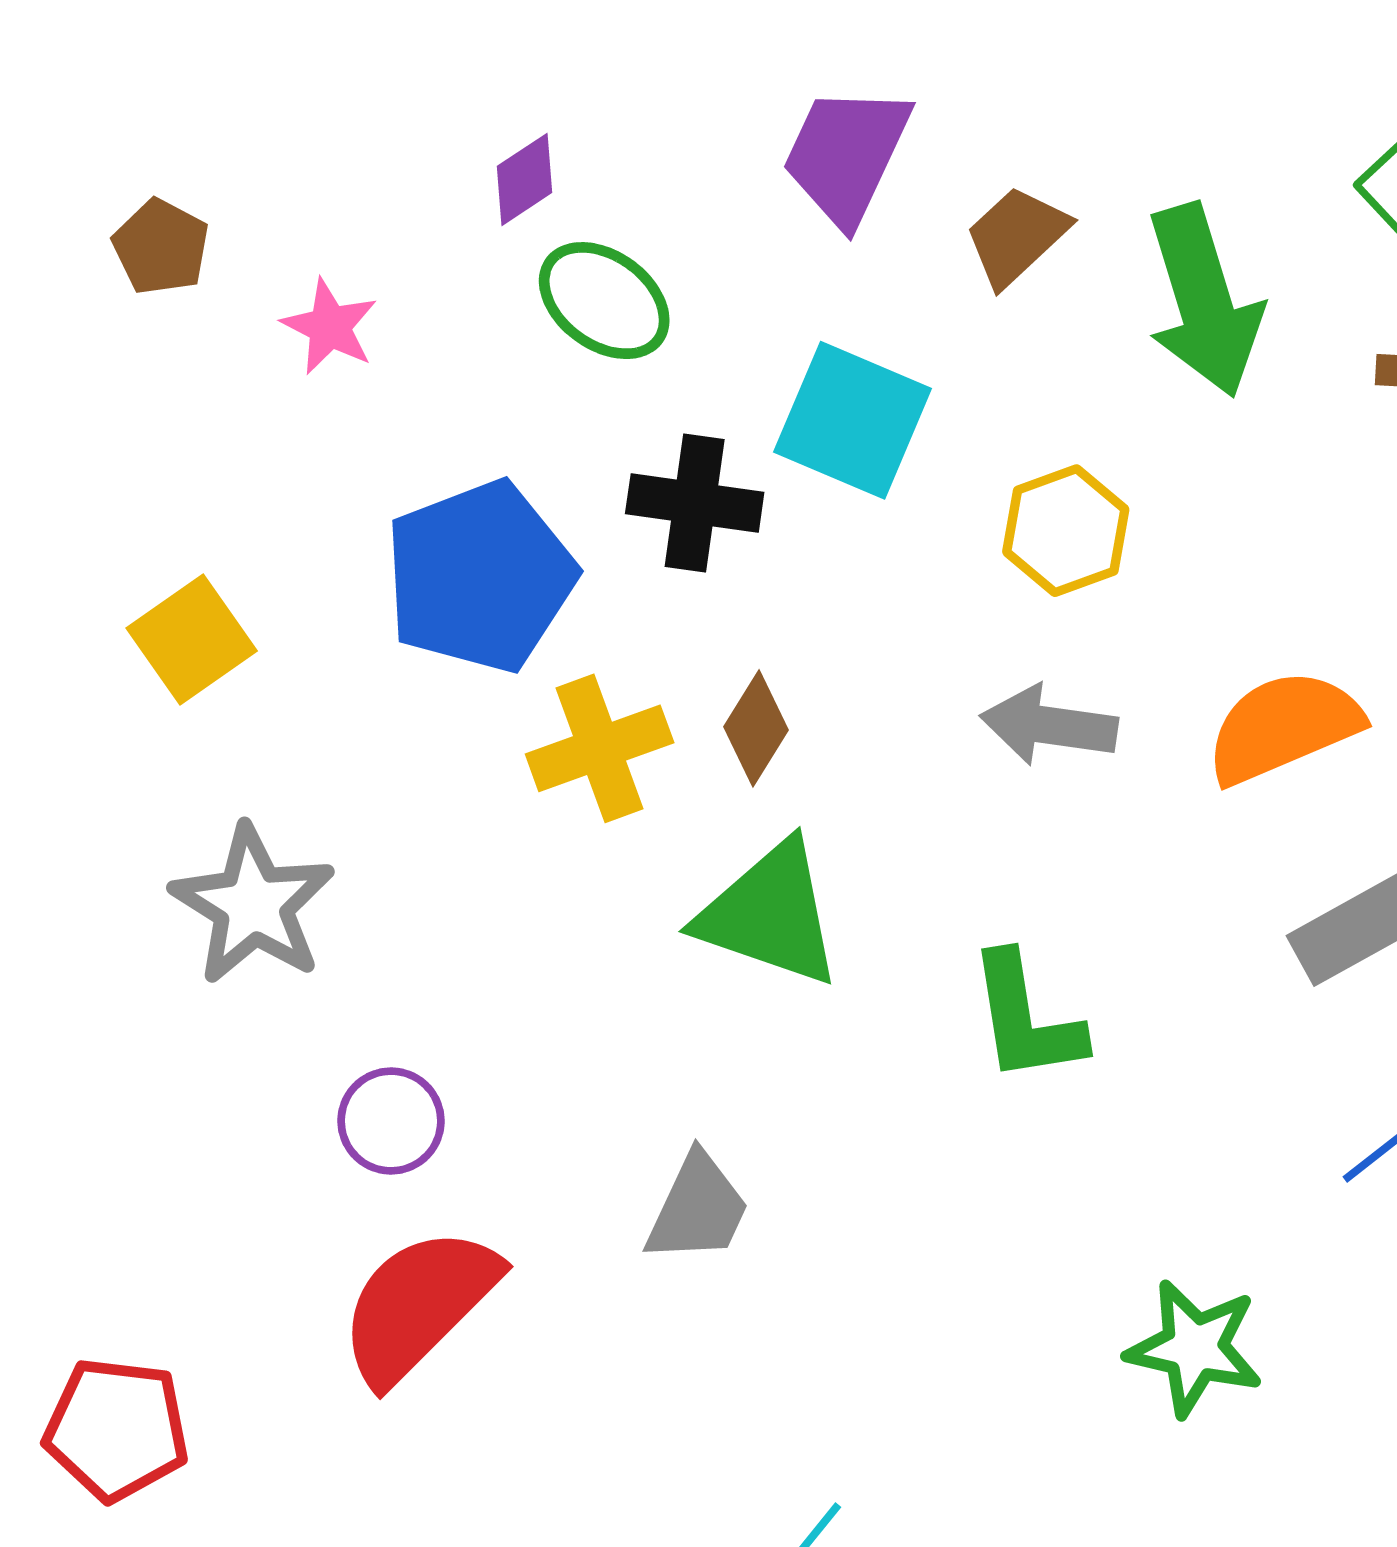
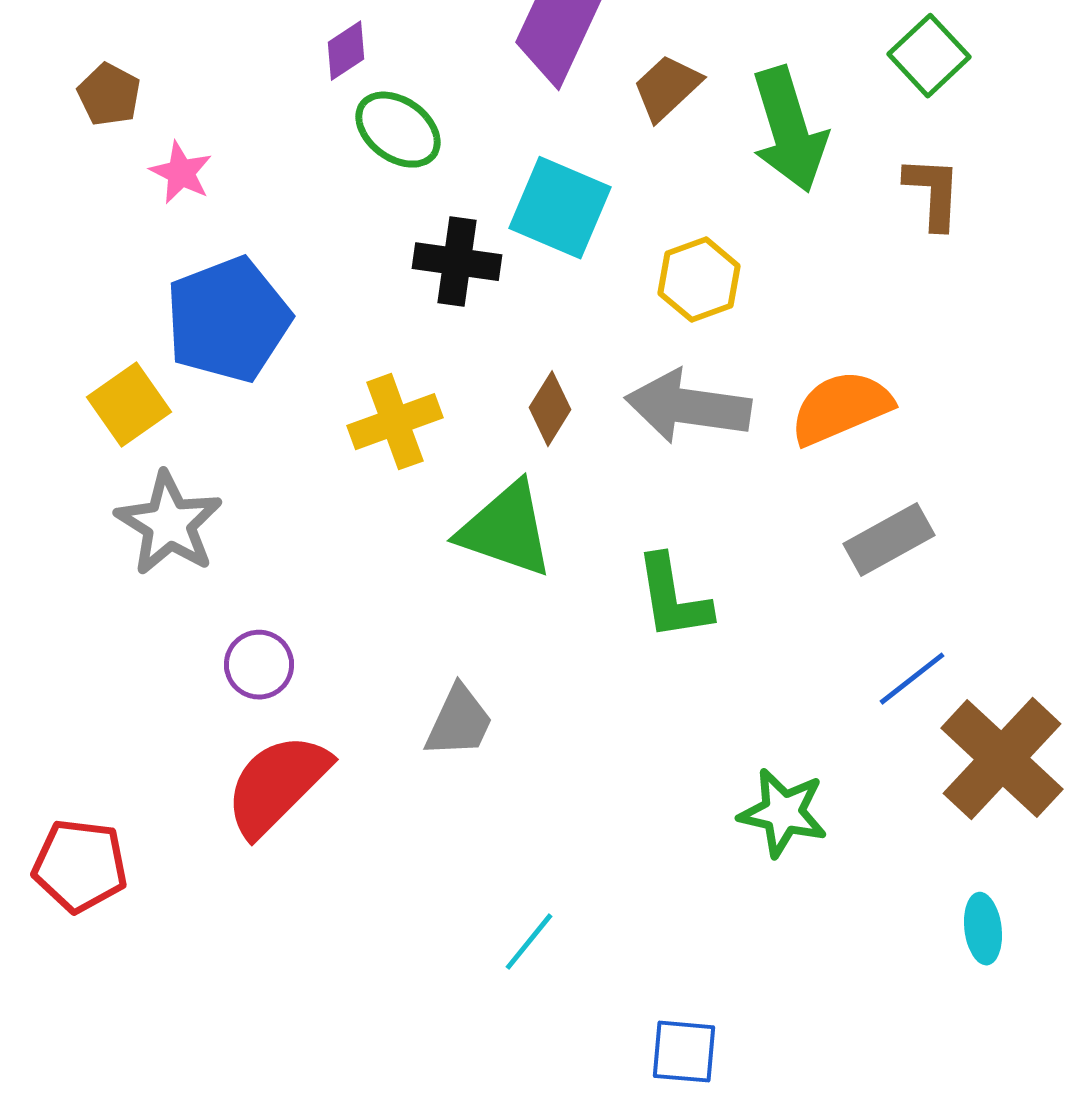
pink star: (330, 327) -> (181, 173), moved
blue pentagon: (480, 577) -> (228, 320), moved
yellow square: (192, 639) -> (129, 405), moved
gray arrow: (1049, 725) -> (688, 407), size x1.4
brown diamond: (756, 728) -> (550, 409), moved

